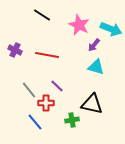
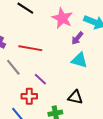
gray line: (29, 90) -> (13, 67), moved
black triangle: (92, 104) -> (75, 97), size x0.7

